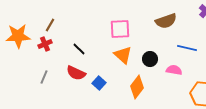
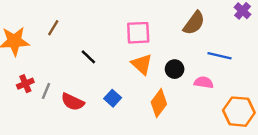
brown semicircle: (166, 21) -> (194, 23), turned -35
red cross: (45, 44) -> (25, 84), moved
red semicircle: (76, 73) -> (73, 102), moved

